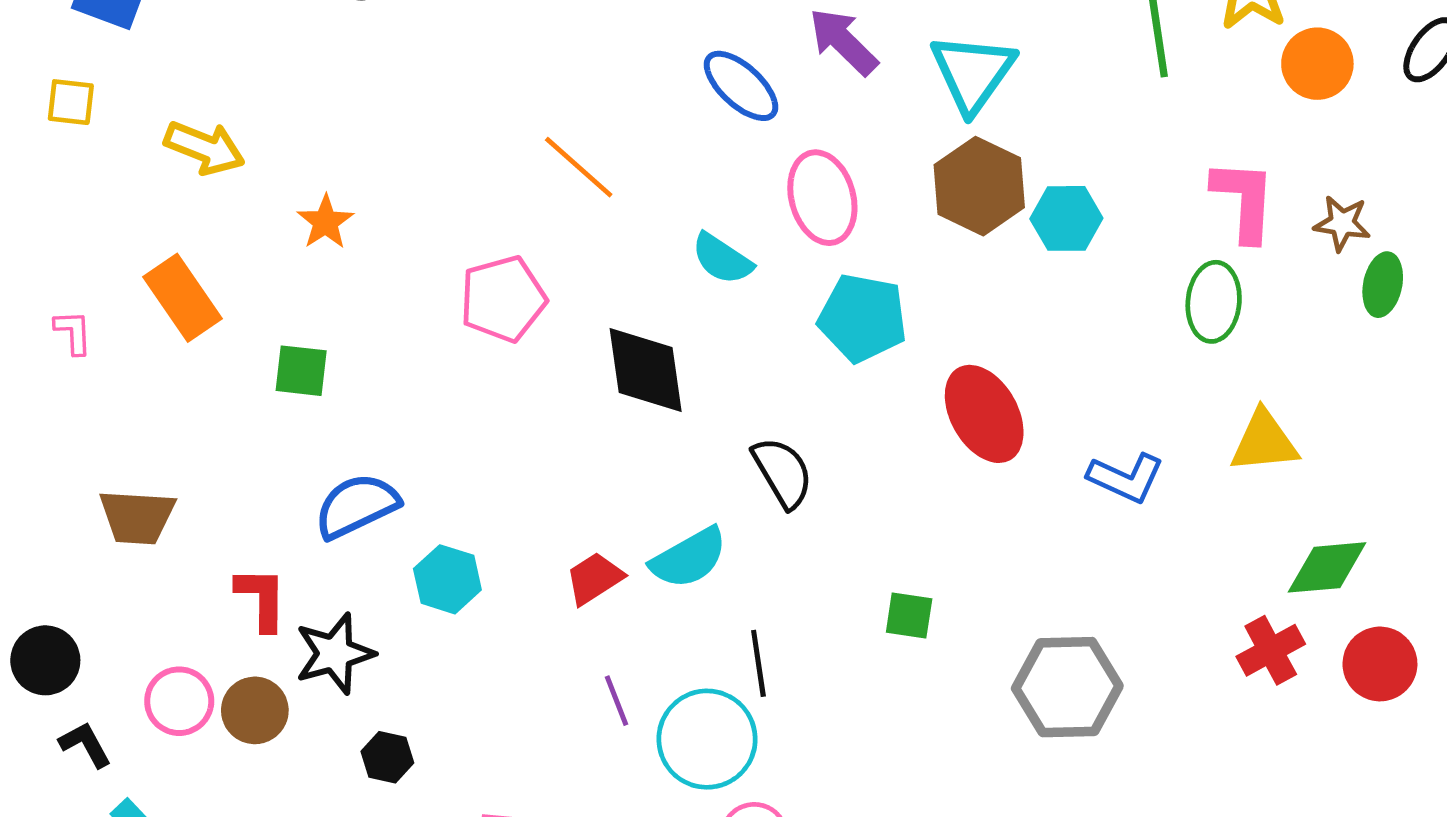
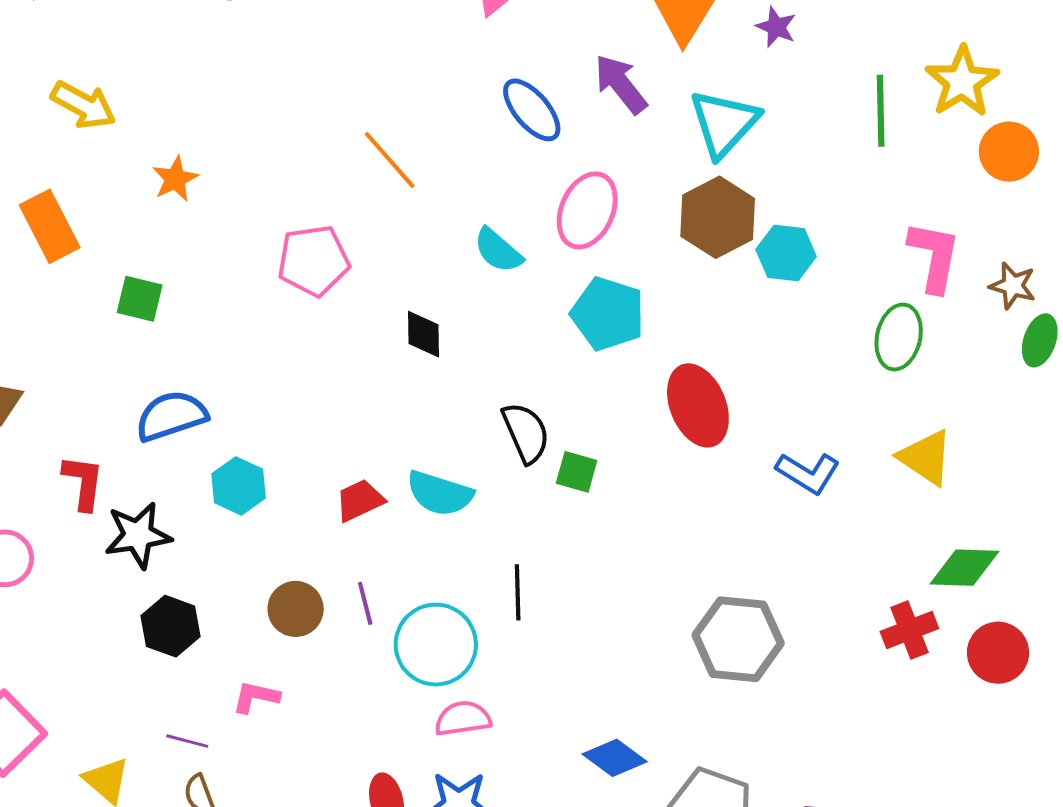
pink ellipse: (822, 198) -> (587, 210), turned 32
black diamond: (646, 370) -> (424, 334), size x0.6
yellow triangle: (1264, 442) -> (926, 457), turned 32
cyan semicircle: (689, 558) -> (440, 493), turned 40
green square: (909, 616) -> (577, 472), moved
black line: (758, 663) -> (518, 592), moved
brown circle: (255, 710) -> (296, 609), moved
black hexagon: (387, 757) -> (170, 626), size x1.4

